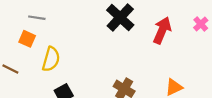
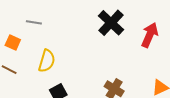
orange square: (27, 39) -> (13, 42), moved

